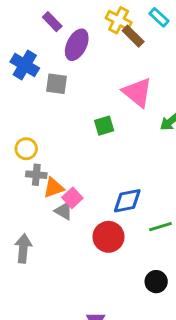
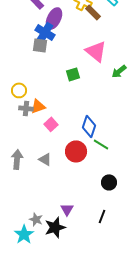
blue cross: (25, 65) -> (45, 32), moved
orange triangle: (54, 188) -> (38, 106), moved
blue diamond: (127, 201) -> (89, 126), turned -60
gray triangle: (64, 211) -> (45, 159), moved
green line: (160, 227) -> (101, 144), moved, turned 49

